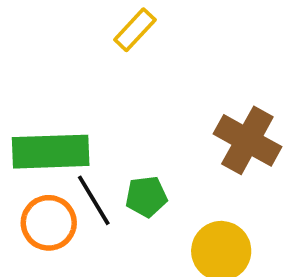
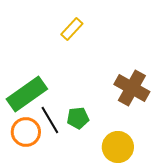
green rectangle: (51, 152) -> (27, 94), turned -33

